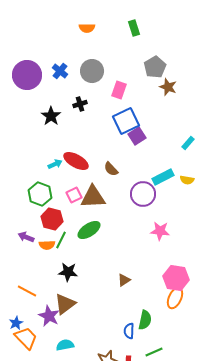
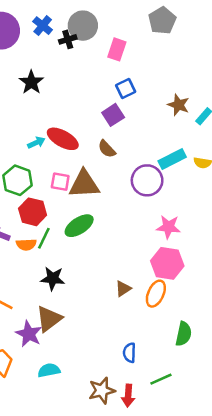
brown star: (168, 87) -> (179, 105), moved
black cross: (80, 104) -> (68, 39), moved
blue square: (126, 121) -> (126, 88), size x0.6
purple square: (137, 136) -> (113, 115), moved
pink square: (74, 195) -> (60, 182), turned 35
pink hexagon: (176, 278) -> (167, 263), moved
orange ellipse: (175, 298) -> (156, 294), moved
green semicircle: (145, 320) -> (184, 334), moved

